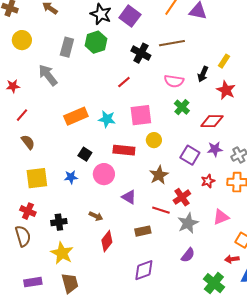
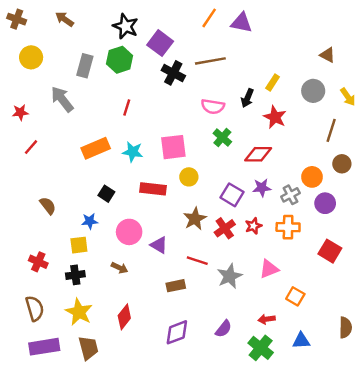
purple square: (130, 16) -> (160, 43), moved
red line: (124, 82) -> (127, 108), moved, turned -32
brown semicircle: (28, 142) -> (48, 206), moved
pink circle: (104, 174) -> (129, 232), moved
yellow square: (37, 178) -> (79, 245), moved, size x0.7
red cross: (182, 197) -> (225, 228), moved
brown semicircle: (23, 236) -> (35, 308), moved
red diamond: (107, 241) -> (124, 317), moved
purple semicircle: (188, 255) -> (224, 329), moved
red arrow: (232, 259) -> (267, 319), moved
purple rectangle: (33, 282) -> (44, 347), size x1.4

